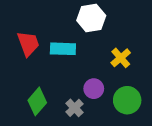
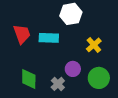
green diamond: (37, 101) -> (29, 79), turned -40

